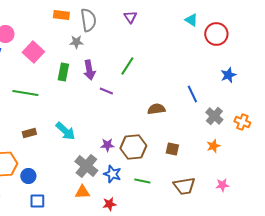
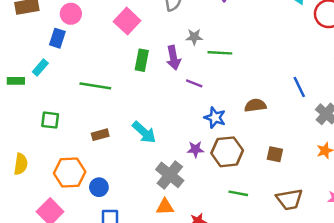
gray star: (76, 42) -> (194, 37), moved
pink square: (33, 52) -> (127, 21), moved
green line: (127, 66) -> (220, 53), turned 60
blue star: (112, 174) -> (215, 118), moved

